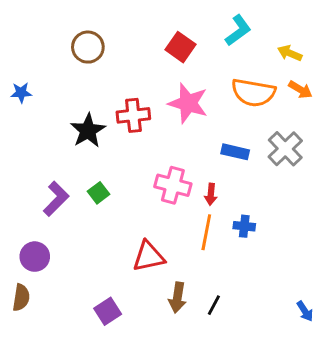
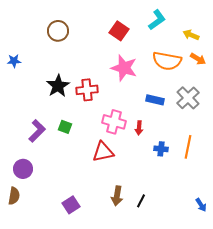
red cross: (133, 115) -> (87, 90), moved
green square: (99, 193) -> (65, 127), turned -32
orange line: (206, 232) -> (188, 147), moved
red triangle: (149, 257) -> (103, 152), moved

